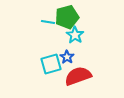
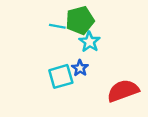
red semicircle: (78, 76) -> (123, 91), moved

